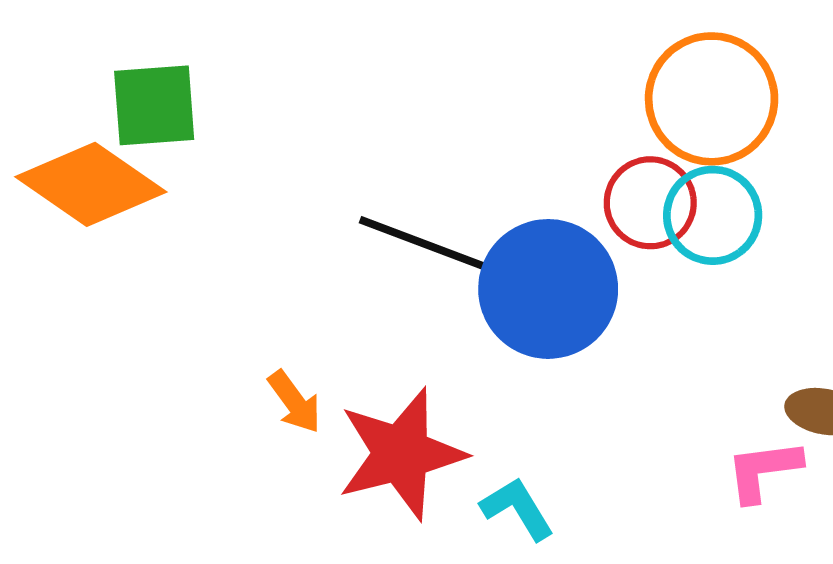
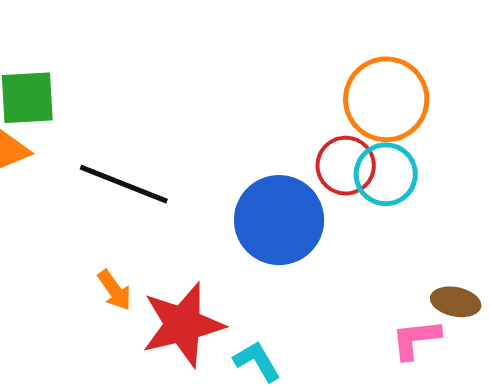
black line: (428, 245) -> (124, 184), moved

